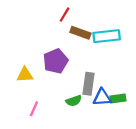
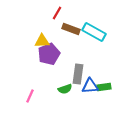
cyan rectangle: (107, 36) -> (94, 32), turned 35
yellow triangle: (25, 75) -> (42, 41), moved

